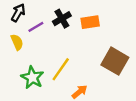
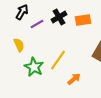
yellow semicircle: (17, 42) -> (19, 45), moved

